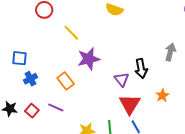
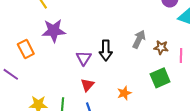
orange star: (162, 95) -> (124, 93), moved
red triangle: (130, 104) -> (87, 85), size x0.6

